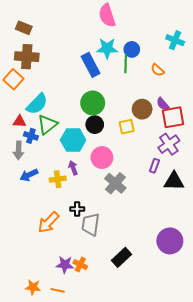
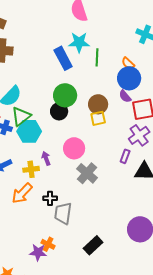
blue circle: (132, 49) -> (129, 78), moved, size x1.5
purple semicircle: (163, 104) -> (125, 96), moved
brown circle: (142, 109) -> (98, 104), moved
black circle: (95, 125) -> (59, 111), moved
cyan hexagon: (73, 140) -> (29, 131), moved
orange arrow: (48, 222) -> (22, 193), moved
orange cross: (80, 265) -> (48, 244), moved

